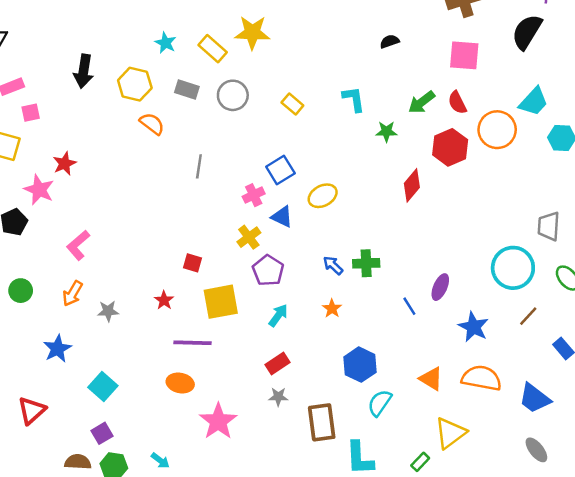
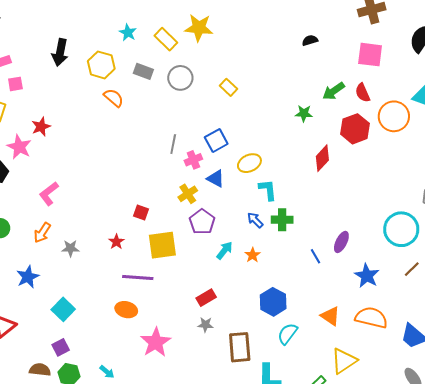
cyan L-shape: (354, 99) -> (268, 190), moved
gray line: (199, 166) -> (173, 144), moved
cyan arrow: (278, 315) -> (224, 250), moved

